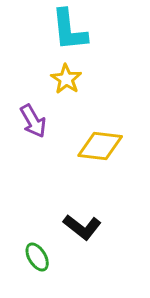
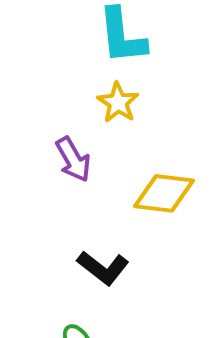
black L-shape: (82, 227) -> (103, 268), moved

